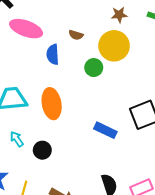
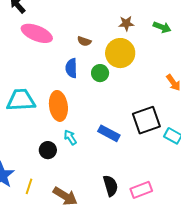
blue semicircle: (53, 54) -> (71, 68), moved
cyan arrow: (17, 139) -> (70, 137), moved

